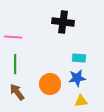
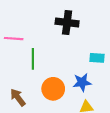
cyan rectangle: (79, 58) -> (97, 58), moved
green line: (15, 64) -> (33, 59), moved

